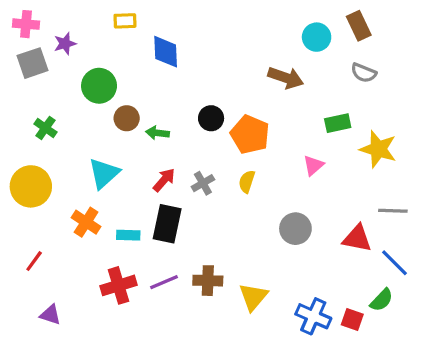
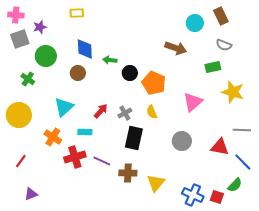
blue diamond: (166, 52) -> (85, 49), moved
green circle: (99, 86) -> (46, 56), moved
green rectangle: (338, 123) -> (213, 67), moved
green arrow: (157, 133) -> (110, 60), moved
pink triangle: (313, 165) -> (193, 102), size x1.5
yellow semicircle: (247, 182) -> (152, 112), turned -40
black rectangle: (167, 224) -> (134, 138), moved
cyan rectangle: (128, 235) -> (85, 132), moved
purple line: (164, 282) -> (102, 161), moved, turned 48
red cross: (119, 285) -> (75, 157), moved
purple triangle: (50, 315) -> (31, 194), turned -40

